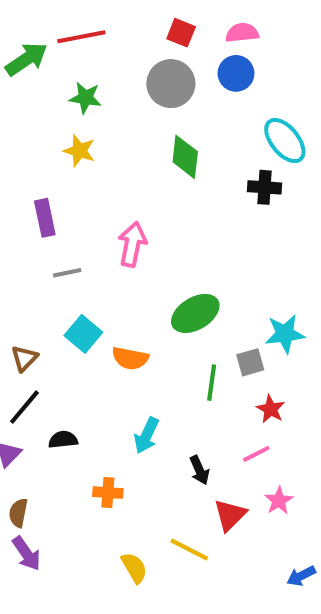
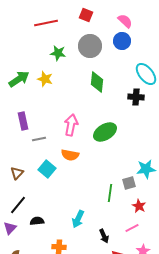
red square: (181, 33) -> (86, 15), moved
pink semicircle: (242, 33) -> (125, 21), turned 49
green arrow: (26, 59) -> (19, 79), moved
green star: (85, 98) -> (58, 53), moved
purple rectangle: (45, 218) -> (23, 121), moved
green ellipse: (195, 313) -> (105, 132), moved
brown triangle: (24, 358) -> (17, 173), moved
orange semicircle: (130, 358) -> (70, 155), moved

